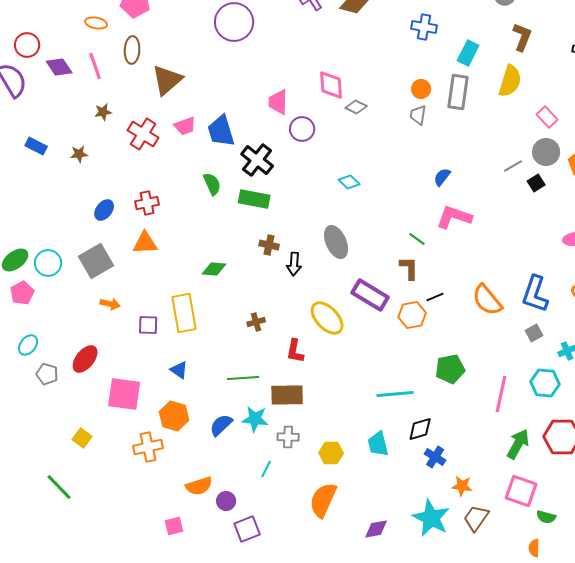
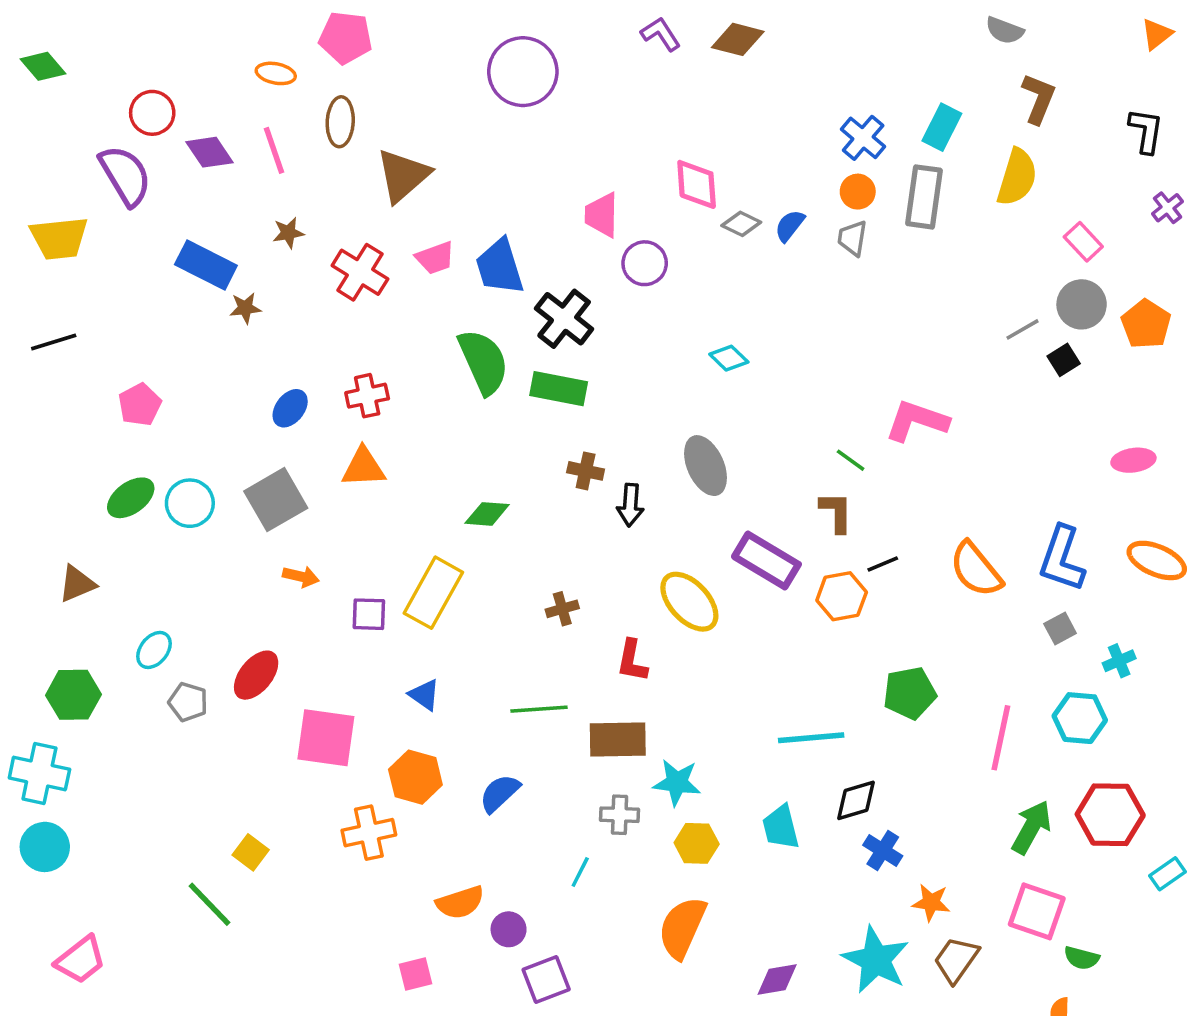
blue cross: (424, 27) -> (863, 138), moved, turned 30
blue rectangle: (36, 146) -> (206, 265), moved, size x1.5
blue semicircle: (442, 177) -> (790, 226), moved
green semicircle: (212, 184) -> (483, 362), size x1.6
pink pentagon: (22, 293) -> (140, 405), moved
yellow rectangle: (184, 313) -> (433, 593), turned 39
cyan star: (255, 419) -> (677, 782), moved
yellow square: (82, 438) -> (251, 852), moved

